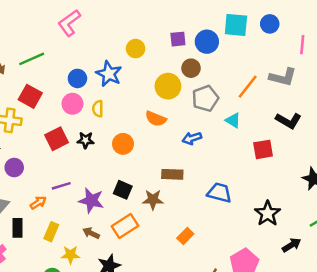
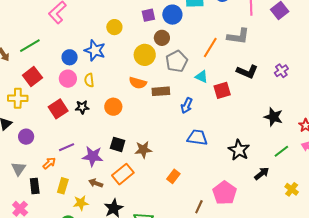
red square: (30, 96) -> (32, 77), turned 30
blue arrow: (192, 138) -> (187, 106), moved, turned -42
red square: (263, 149) -> (222, 90), moved
brown rectangle: (172, 174) -> (161, 91), moved

